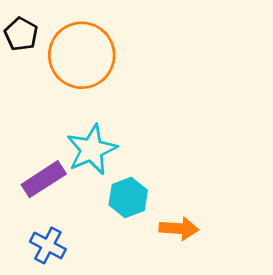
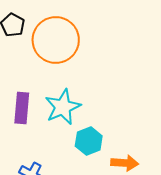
purple rectangle: (44, 179) -> (22, 108), moved, turned -52

